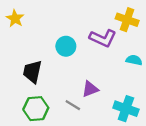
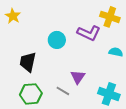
purple triangle: (90, 89) -> (78, 77), turned -35

